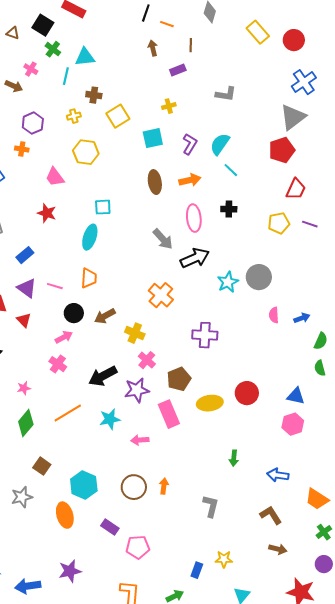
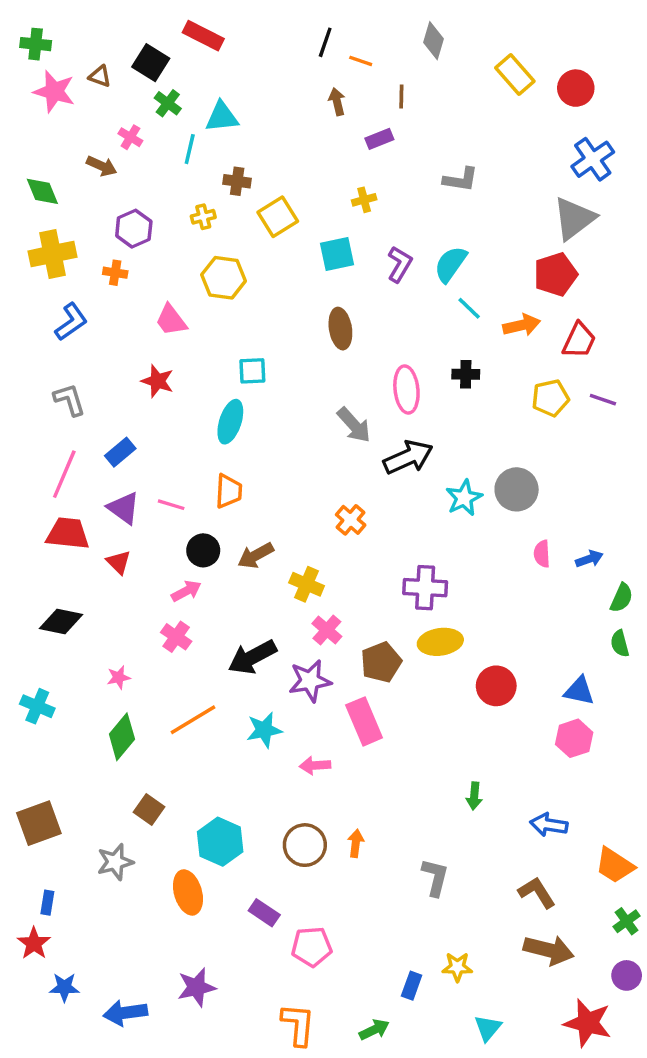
orange arrow: (190, 180) -> (522, 325), moved
orange cross: (161, 295) -> (351, 520), size x0.7
yellow ellipse: (210, 403) -> (440, 642), moved
brown arrow: (278, 549) -> (549, 950), size x1.6

